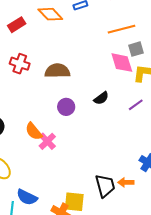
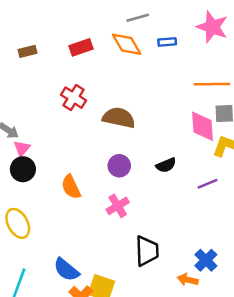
pink cross: (47, 141) -> (118, 206), moved
orange arrow: (126, 182) -> (188, 280), moved
black trapezoid: (105, 186) -> (147, 251), moved
blue semicircle: (27, 197) -> (66, 270), moved

